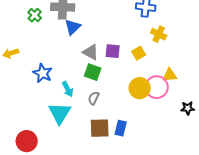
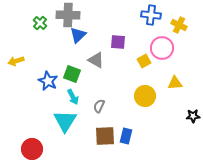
yellow cross: (159, 34) -> (179, 25), moved
purple square: (113, 51) -> (118, 42), moved
green square: (93, 72) -> (72, 74), moved
pink circle: (157, 87) -> (162, 48), moved

